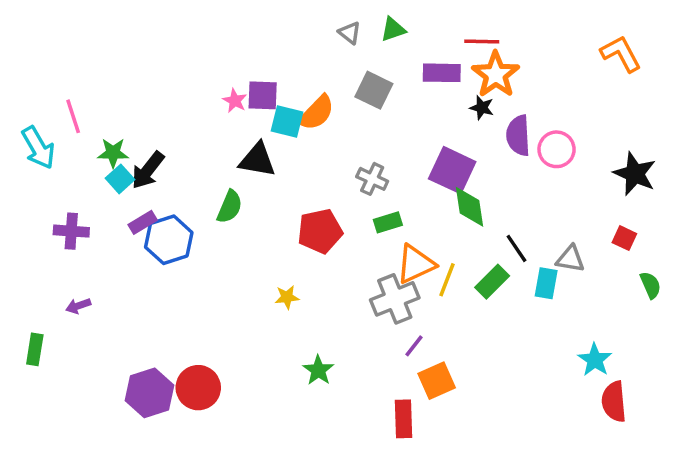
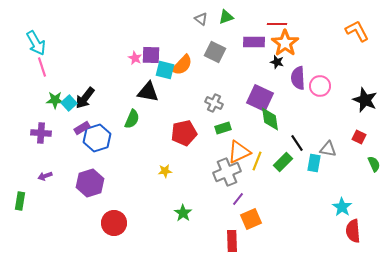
cyan arrow: (38, 148) -> (36, 43), moved
green star: (113, 153) -> (55, 100), moved
purple hexagon: (150, 393) -> (90, 183), moved

